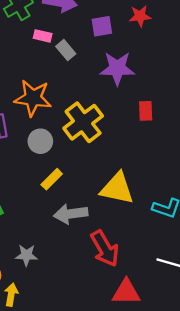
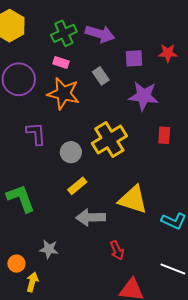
pink rectangle: (43, 36) -> (61, 63), moved
orange star: (33, 98) -> (63, 93), moved
red arrow: (105, 249) -> (117, 250), size x0.6

